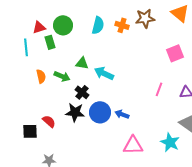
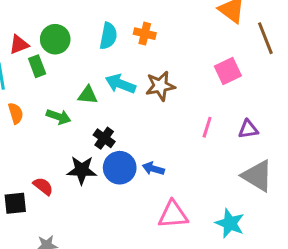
brown star: (145, 18) -> (160, 86), moved
cyan arrow: (104, 73) -> (120, 84), moved
orange semicircle: (41, 76) -> (16, 113), moved
black cross: (82, 92) -> (104, 138), moved
cyan star: (170, 142) -> (230, 223), moved

